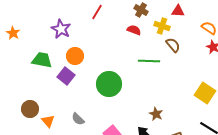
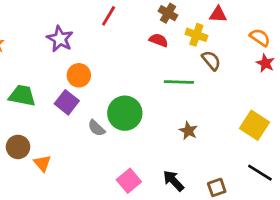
green trapezoid: (42, 60) -> (22, 96), moved
brown star: (156, 114) -> (188, 131), moved
gray semicircle: (78, 119) -> (96, 128), moved

